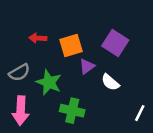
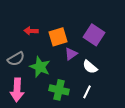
white line: (140, 113) -> (87, 92), moved

